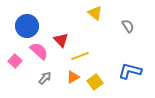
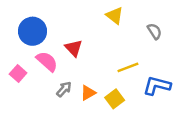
yellow line: (80, 56) -> (128, 67), moved
gray arrow: (45, 78) -> (64, 89), moved

